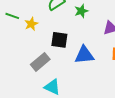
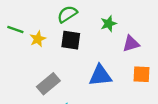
green star: (81, 11) -> (109, 24), moved
black square: (59, 40) -> (71, 40), moved

